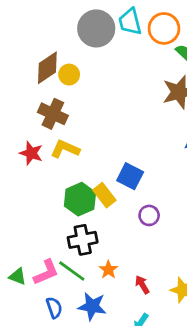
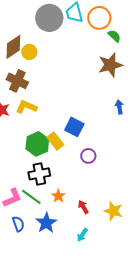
blue star: (92, 306) -> (46, 223), turned 30

